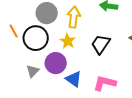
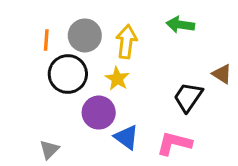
orange line: (14, 31) -> (46, 40), moved, turned 32
black trapezoid: (101, 44) -> (188, 97), moved
gray triangle: (33, 71) -> (49, 150), moved

